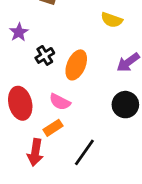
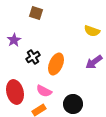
yellow semicircle: (112, 20) -> (92, 31), moved
black circle: (125, 105) -> (73, 104), moved

